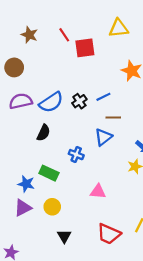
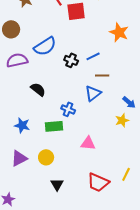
black cross: (79, 101) -> (71, 60), turned -32
blue semicircle: (51, 102) -> (45, 46), moved
black semicircle: (44, 133) -> (38, 89), turned -77
green rectangle: (49, 173) -> (54, 126), moved, turned -30
blue star: (26, 184) -> (22, 125), moved

